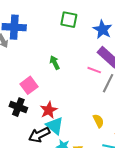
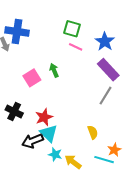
pink line: (94, 70) -> (76, 47), moved
pink square: (29, 85) -> (32, 78), moved

